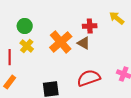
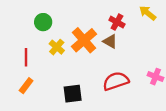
red cross: (90, 26) -> (117, 22), turned 32
yellow cross: (27, 46) -> (57, 47), moved

